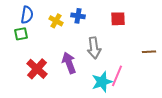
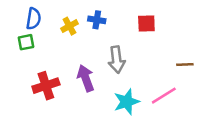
yellow cross: (56, 21) -> (69, 26), turned 32
red cross: (37, 69) -> (46, 86), turned 30
pink line: (117, 76) -> (164, 96), moved, turned 35

